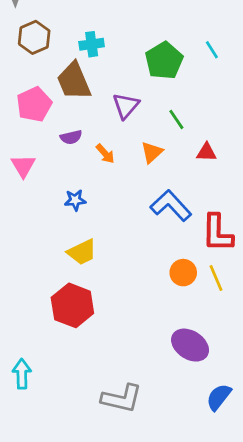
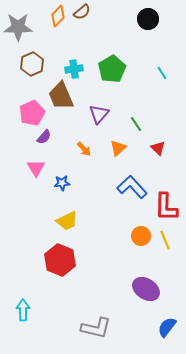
green pentagon: (164, 61) -> (112, 69), moved
purple semicircle: (71, 137) -> (44, 137), moved, turned -35
red triangle: (206, 152) -> (158, 148), turned 42
pink triangle: (23, 166) -> (36, 168), moved

